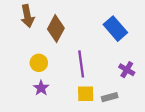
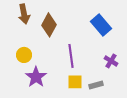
yellow circle: (39, 63) -> (24, 55), moved
purple star: (41, 88) -> (36, 77), size x1.5

